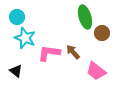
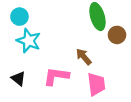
pink L-shape: (49, 53) -> (56, 76), moved
pink trapezoid: (96, 71) -> (96, 84), moved, turned -135

